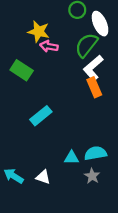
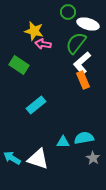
white ellipse: (100, 24) -> (88, 24), turned -50
gray star: (92, 176) -> (93, 158), moved
white triangle: (43, 177) -> (38, 159), size x1.6

